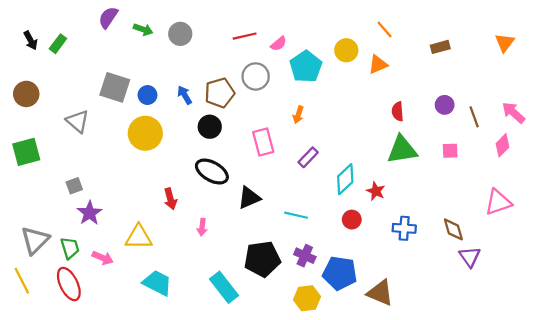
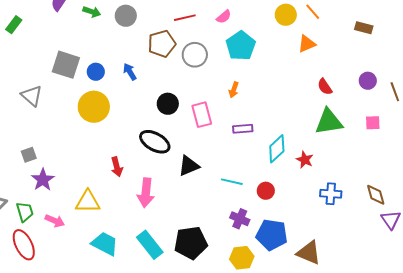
pink semicircle: (279, 44) -> (224, 17), moved
brown rectangle: (440, 47) -> (364, 28), turned 30
yellow circle: (346, 50) -> (286, 15), moved
brown pentagon: (220, 93) -> (162, 44), moved
red semicircle: (398, 111) -> (325, 87), turned -30
black circle: (210, 127) -> (168, 104), moved
purple rectangle: (308, 157) -> (243, 129), turned 42
red circle: (352, 220) -> (266, 191), moved
pink arrow: (202, 227) -> (146, 193), size x1.8
black pentagon: (262, 259) -> (191, 243), moved
cyan rectangle: (224, 287) -> (150, 245), moved

